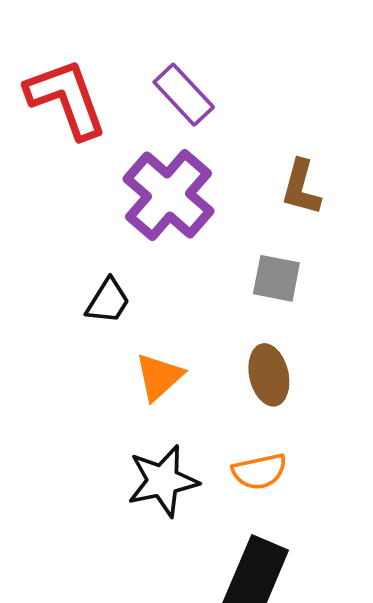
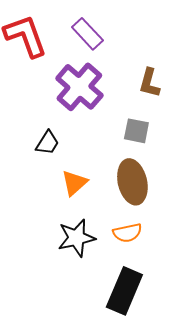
brown ellipse: (269, 375) -> (132, 182), size x1.4

